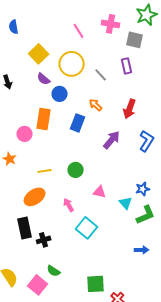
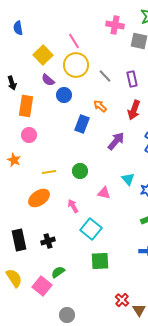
pink line: (79, 31) -> (74, 41), moved
purple rectangle: (127, 66) -> (132, 79), moved
orange rectangle: (44, 119) -> (26, 106), moved
cyan triangle: (126, 203) -> (128, 179), moved
black rectangle: (25, 228) -> (19, 240), moved
green semicircle: (54, 271) -> (58, 272), turned 112
green square: (96, 284) -> (100, 261), moved

